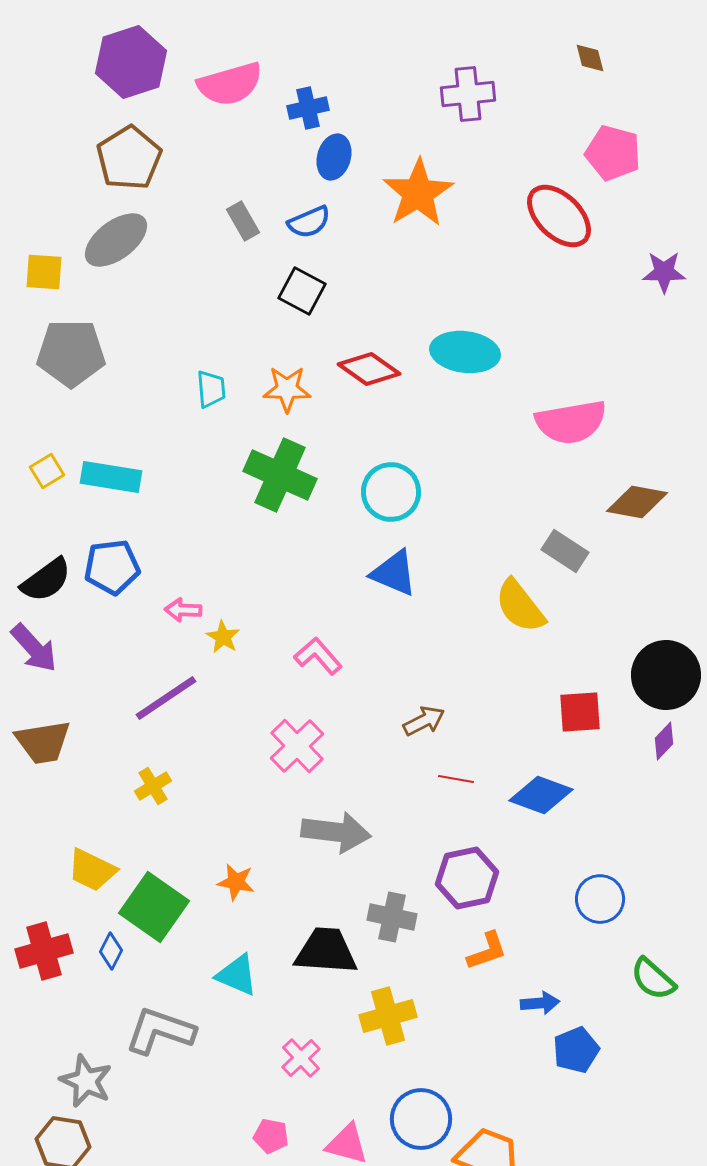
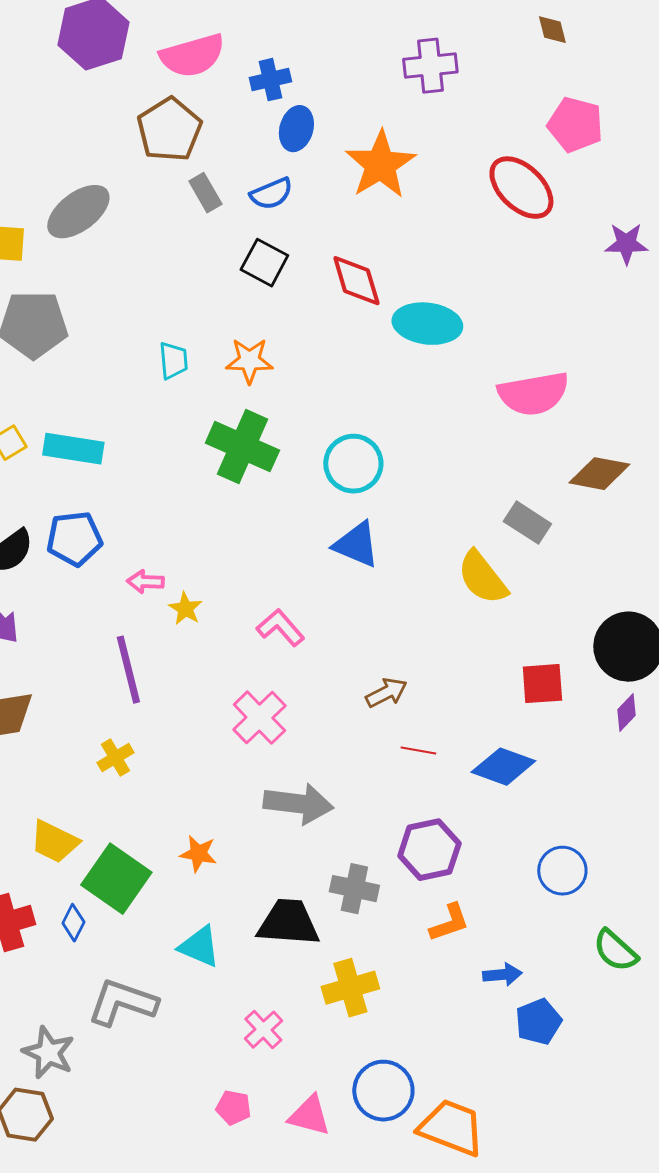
brown pentagon: (129, 158) -> (169, 130), moved
red diamond: (369, 369) -> (356, 281), moved, turned 38
purple line: (166, 698) -> (128, 670), turned -70

